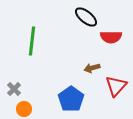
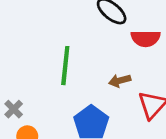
green line: (32, 41) -> (65, 66), moved

